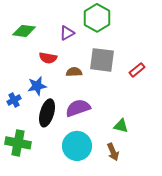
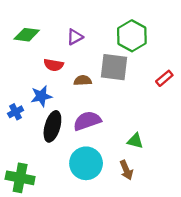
green hexagon: (97, 18) -> (132, 36), moved
red rectangle: (137, 70) -> (164, 78), moved
green cross: (18, 143) -> (20, 178), moved

